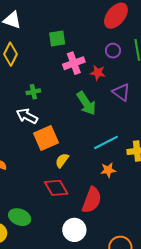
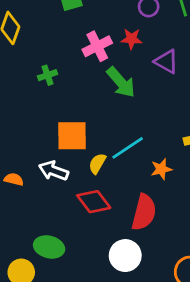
pink cross: (74, 63) -> (97, 46), moved
white arrow: (27, 116) -> (54, 171), moved
orange square: (46, 138) -> (72, 136), turned 30
cyan line: (106, 142) -> (128, 148), moved

